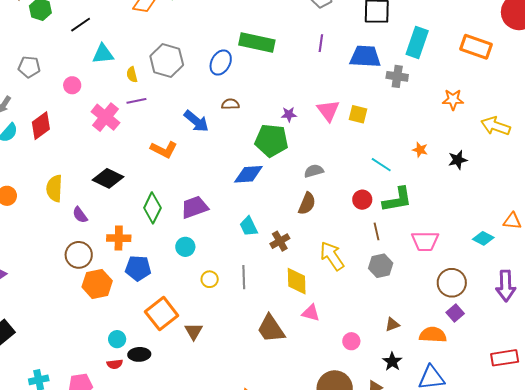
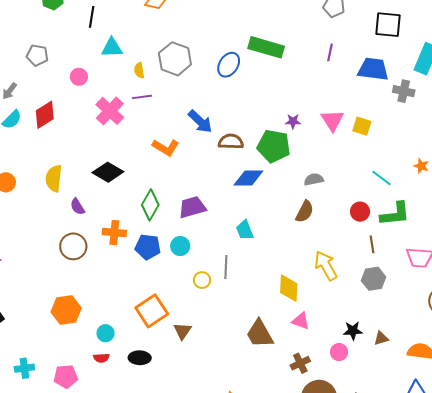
black line: (81, 25) -> (92, 17), turned -50
brown semicircle: (230, 104) -> (231, 142), moved, size x1.4
brown cross: (280, 241) -> (300, 363), moved
blue pentagon: (138, 268) -> (148, 247), moved
gray line: (244, 277) -> (226, 267), moved
orange hexagon: (97, 284) -> (66, 310), moved
black ellipse: (139, 354) -> (140, 358), moved
black star: (392, 362) -> (353, 331), moved, turned 30

